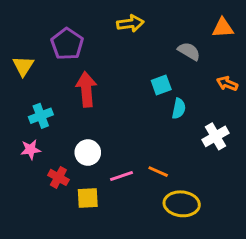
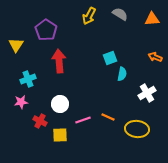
yellow arrow: (130, 23) -> (89, 16), turned 126
gray semicircle: (189, 51) -> (120, 14), moved
yellow ellipse: (182, 204) -> (137, 129), moved

